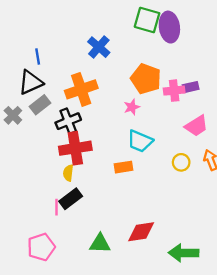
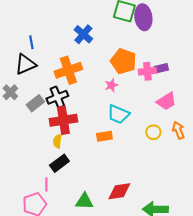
gray rectangle: (40, 105) -> (35, 103), moved
pink line: (56, 207) -> (46, 184), moved

